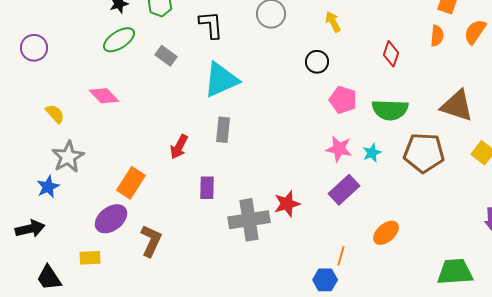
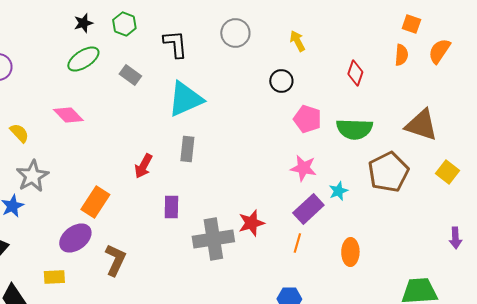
cyan star: (372, 153) -> (338, 191), moved
brown pentagon: (424, 153) -> (388, 172), turned -30
orange ellipse: (386, 233) -> (350, 252), turned -48
orange line: (341, 256) -> (297, 243), moved

